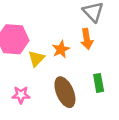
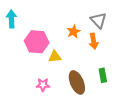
orange star: (61, 49) -> (74, 31), moved
yellow triangle: (36, 59) -> (55, 57), turned 40

